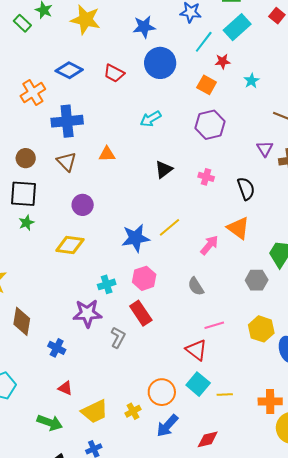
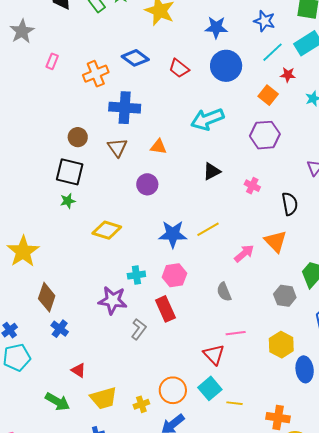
cyan arrow: (151, 119) -> (207, 119), size x1.5
purple circle: (83, 205) -> (147, 184), moved
blue cross: (57, 348) -> (60, 329), moved

